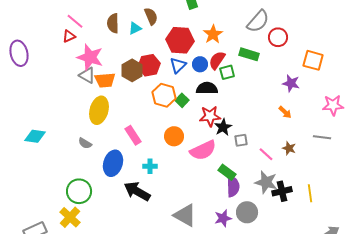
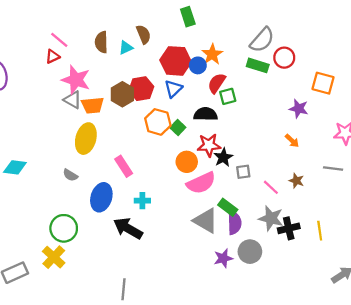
green rectangle: (249, 54) -> (258, 65), moved
blue circle: (200, 64) -> (198, 65), moved
orange circle: (174, 136) -> (187, 162), moved
gray triangle: (185, 215) -> (206, 221), moved

